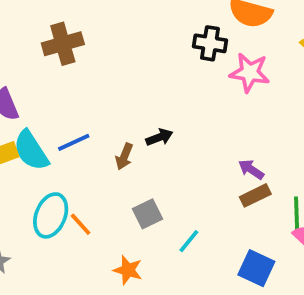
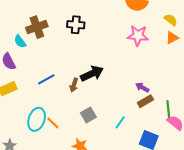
black cross: (210, 43) -> (76, 25), moved
black arrow: (159, 137) -> (92, 74), size x1.6
cyan semicircle: (31, 151) -> (20, 41), moved, size x0.6
cyan line: (189, 241) -> (120, 122), moved

